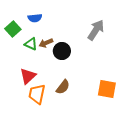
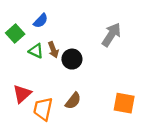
blue semicircle: (35, 18) -> (41, 21), turned -40
brown arrow: (46, 43) -> (53, 50), turned -88
red triangle: (28, 76) -> (22, 94), moved

